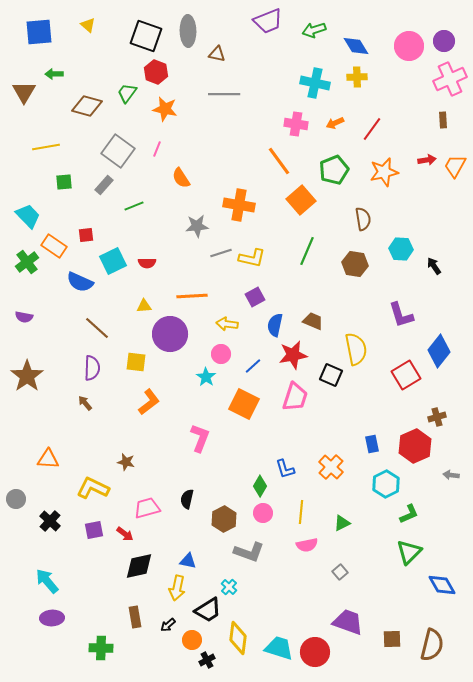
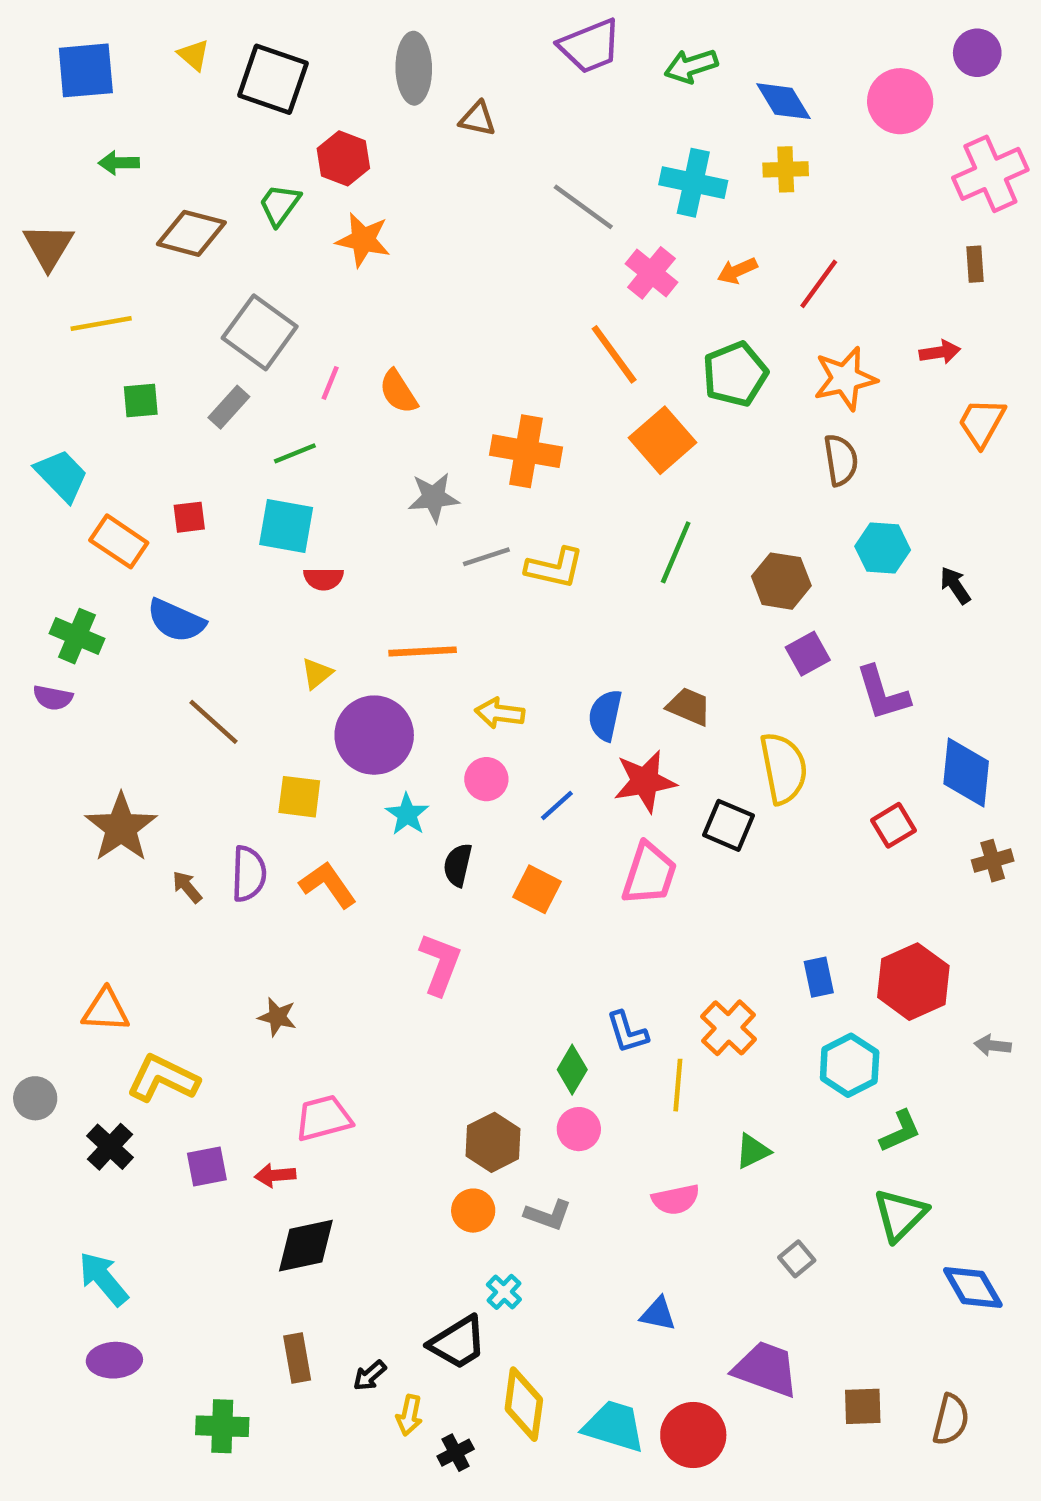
black square: (146, 36) -> (273, 79), moved
purple circle: (444, 41) -> (977, 53), moved
brown triangle: (24, 92) -> (48, 246), moved
gray line: (224, 94) -> (583, 207), moved, turned 36
pink cross: (296, 124) -> (651, 273), turned 30
pink line: (157, 149) -> (330, 383), moved
orange trapezoid: (455, 166) -> (982, 423), moved
brown semicircle: (363, 219) -> (841, 460), moved
cyan square: (113, 261) -> (286, 526), moved, turned 36
green cross: (27, 262) -> (77, 636), moved, turned -30
purple square: (255, 297) -> (808, 654), moved
yellow triangle: (144, 306) -> (317, 673), turned -35
blue diamond: (439, 351) -> (966, 773), turned -32
purple semicircle: (92, 368) -> (249, 874), moved
red square: (406, 375) -> (894, 825), size x0.7
brown star: (27, 376) -> (121, 828), moved
cyan star: (206, 377) -> (407, 814), moved
orange L-shape: (149, 402) -> (328, 885), turned -88
orange square: (244, 404) -> (537, 889), size x0.7
brown cross: (437, 417) -> (993, 861), moved
yellow L-shape: (93, 488) -> (163, 1078), moved
black semicircle: (187, 499) -> (458, 865), moved
yellow line: (301, 512) -> (678, 1085), moved
red arrow: (125, 534) -> (275, 1175), turned 138
gray L-shape: (249, 552) -> (548, 1215), size x0.7
blue triangle: (188, 561) -> (658, 1314), moved
gray square: (340, 572) -> (797, 1259), moved
yellow arrow: (177, 588) -> (409, 1415), moved, size x0.7
orange circle: (192, 640) -> (473, 1211), moved
brown semicircle: (432, 645) -> (951, 1420), size x0.7

